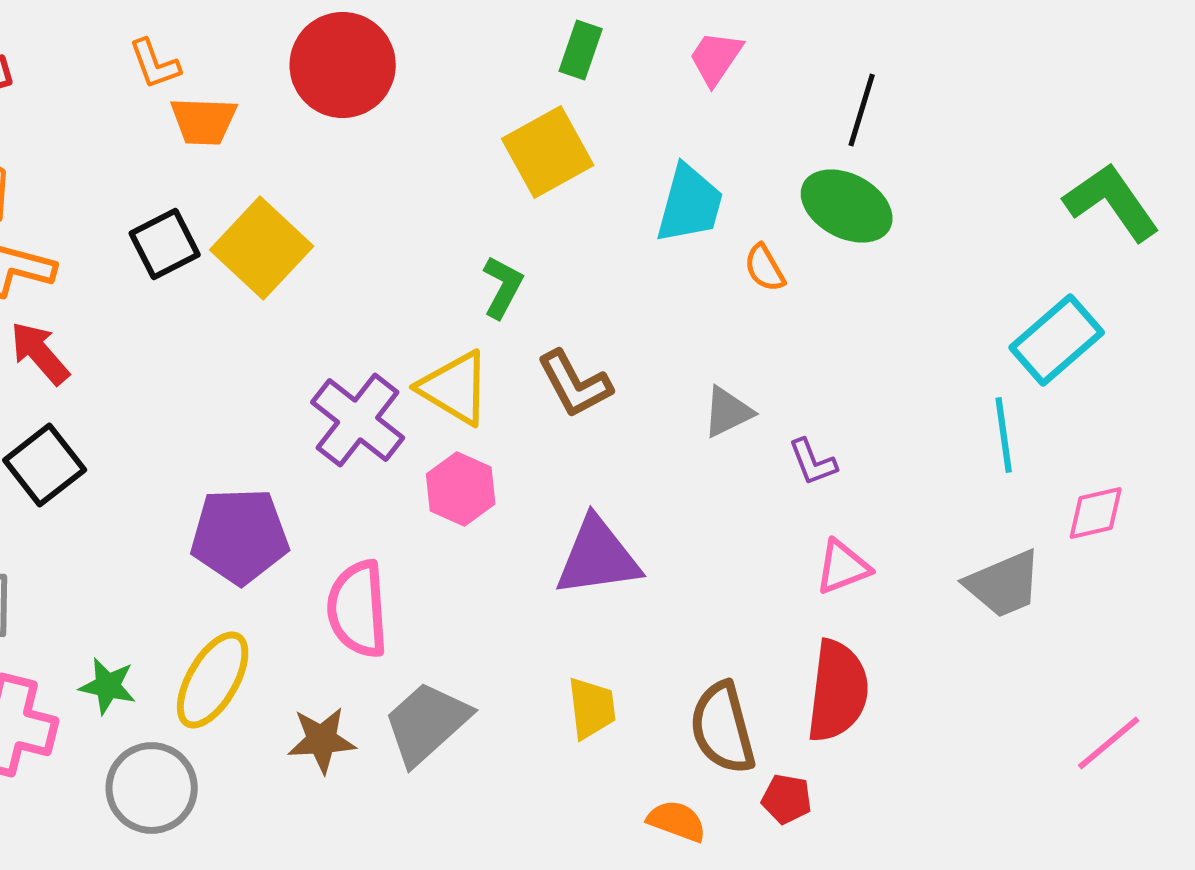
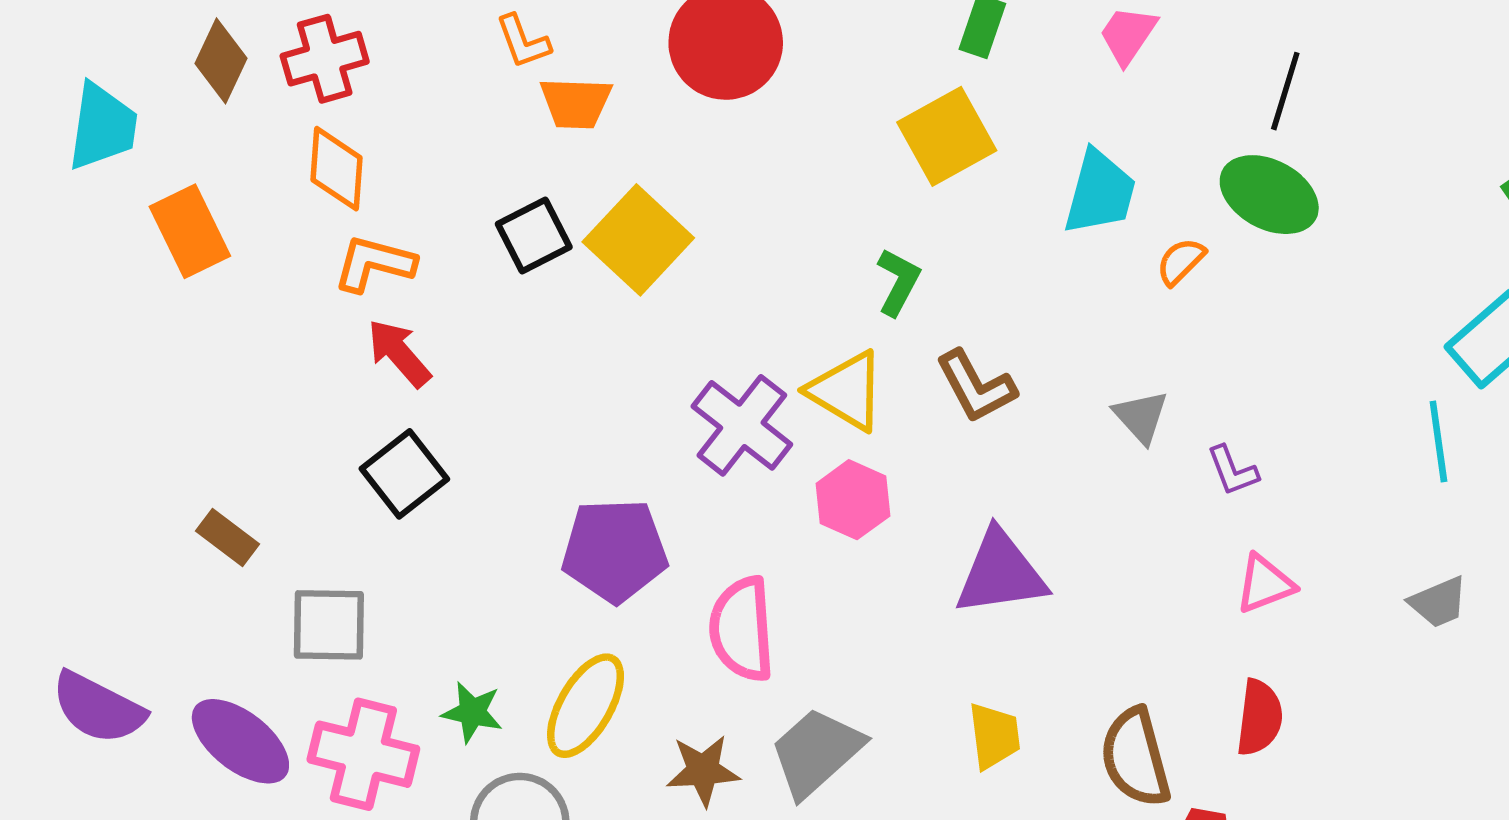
orange semicircle: (765, 268) -> (1181, 261), turned 75
gray triangle: (728, 412) -> (1141, 417), turned -46
gray trapezoid: (1004, 584) -> (1438, 602), size x0.7
red semicircle: (838, 691) -> (1259, 718), size x0.7

